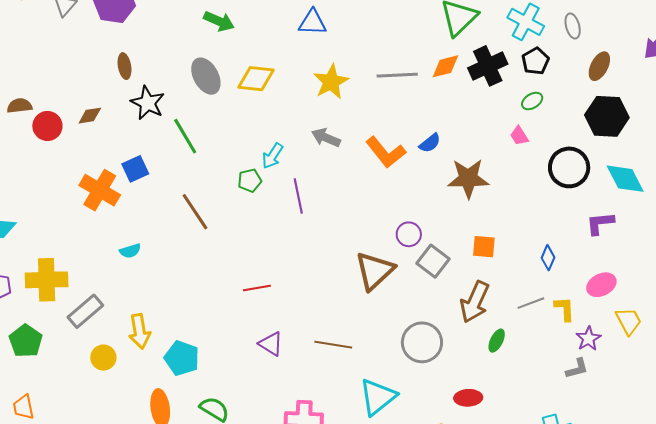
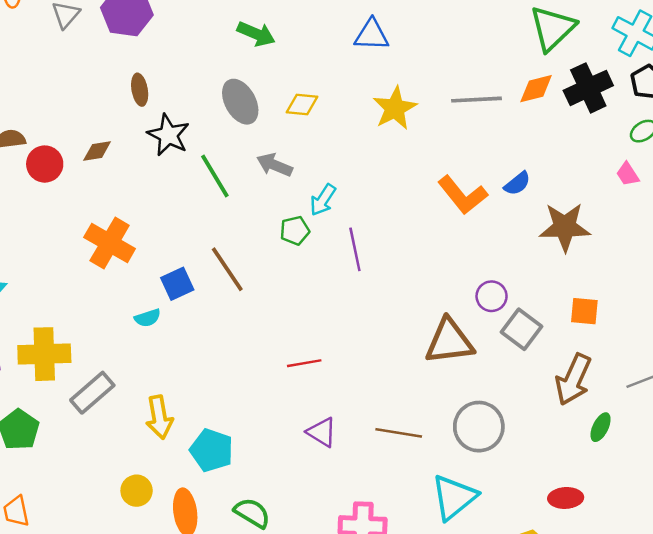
yellow diamond: (256, 79) -> (302, 105), size x0.7
gray arrow: (326, 138) -> (274, 165), moved
blue square: (135, 169) -> (177, 284), moved
brown triangle: (375, 271) -> (449, 341), turned 36
gray circle: (422, 342) -> (479, 427), moved
yellow circle: (103, 358) -> (137, 491), moved

